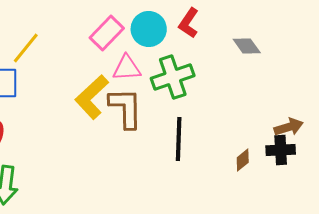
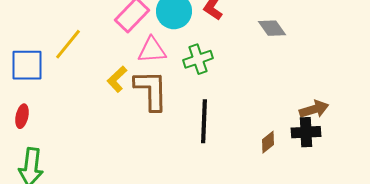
yellow line: (26, 48) -> (68, 44), moved
green cross: (173, 77) -> (198, 59), size x0.7
yellow L-shape: (92, 97) -> (117, 79), size x0.6

